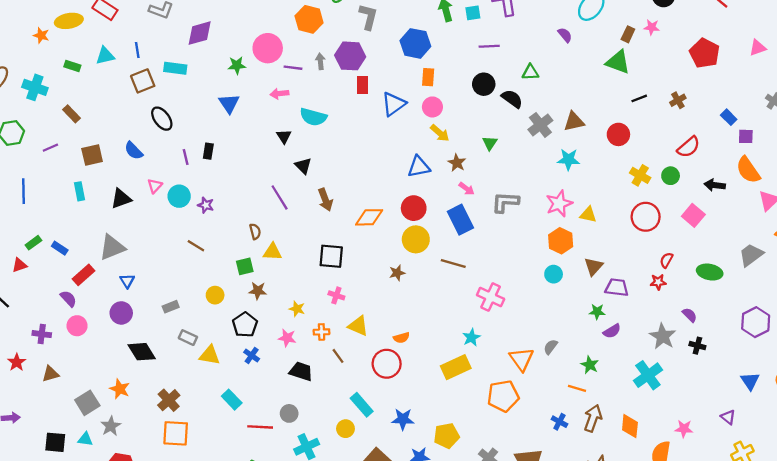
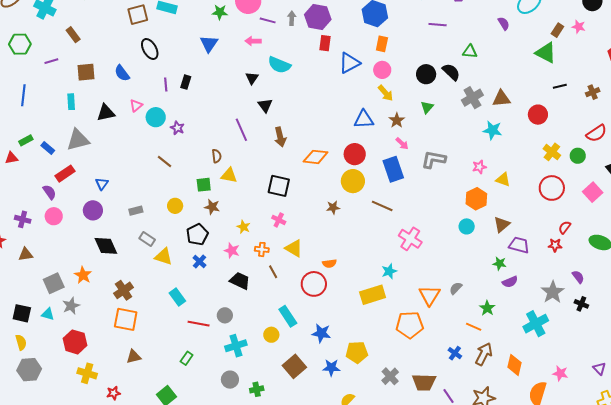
black circle: (484, 84) -> (426, 74), moved
pink star: (559, 204) -> (479, 167), size x0.6
gray triangle: (112, 247) -> (78, 140), moved

